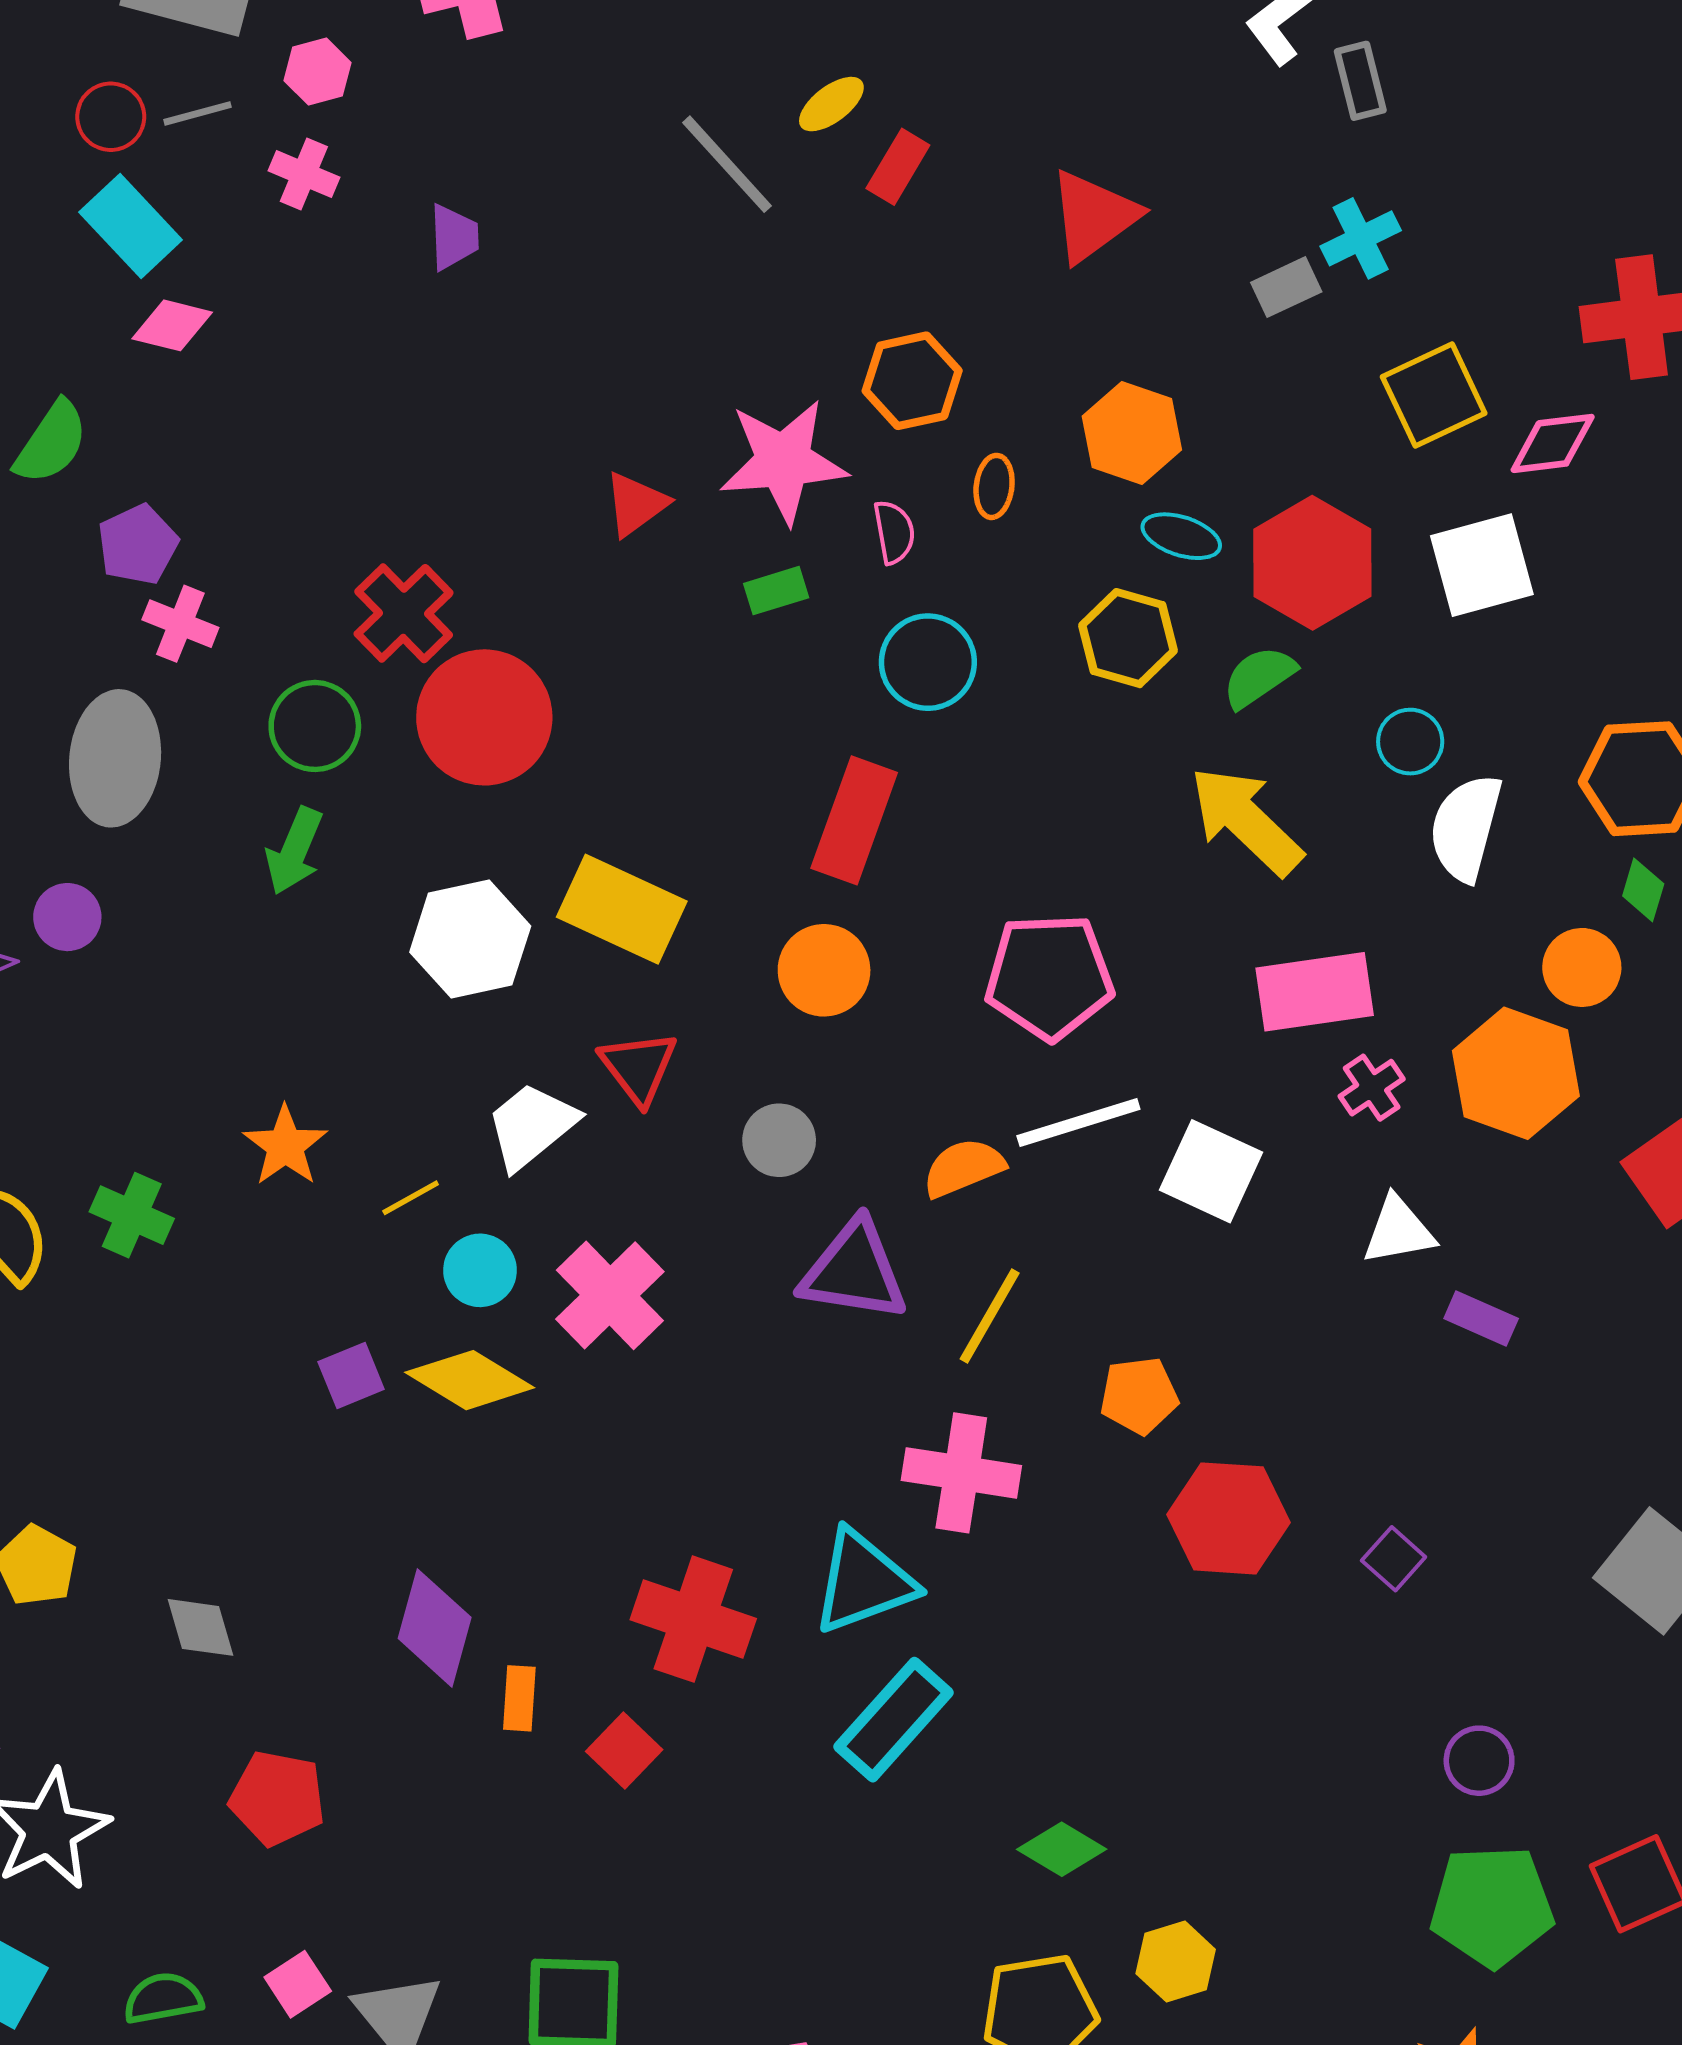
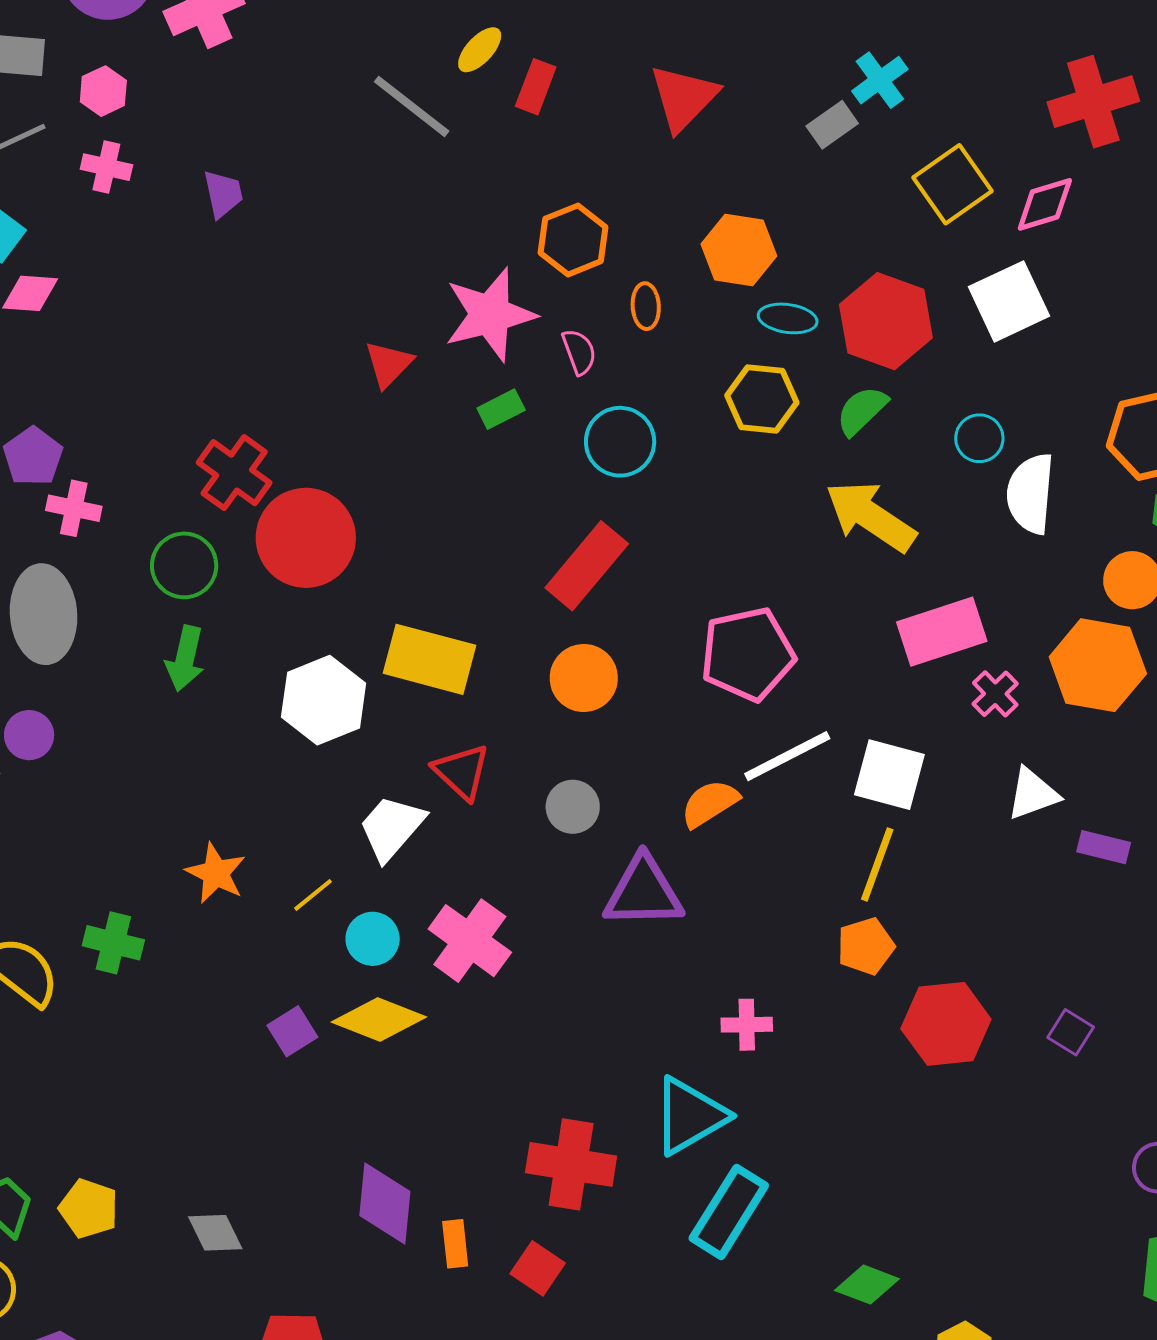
red rectangle: (854, 820) -> (587, 566), turned 30
yellow line: (990, 1316) -> (877, 864), moved
pink cross: (961, 1473) -> (747, 1025), size x0.6

